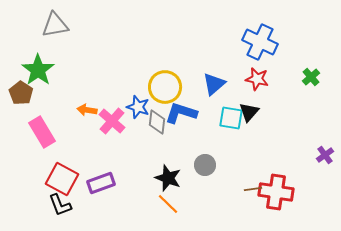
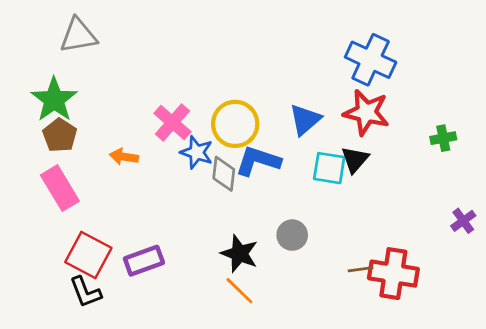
green cross: (311, 77) -> (443, 138), moved, turned 30
red star: (257, 79) -> (366, 112), size x1.4
brown pentagon: (21, 93) -> (60, 135), moved
pink cross: (112, 121) -> (172, 122), moved

